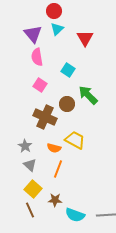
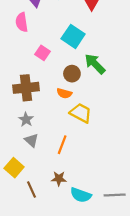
pink semicircle: (37, 57) -> (22, 22), moved
cyan square: (68, 70) -> (73, 36), size x1.5
brown cross: (45, 117) -> (26, 88), moved, turned -30
orange semicircle: (54, 148) -> (64, 93), moved
yellow square: (33, 189) -> (14, 168), moved

